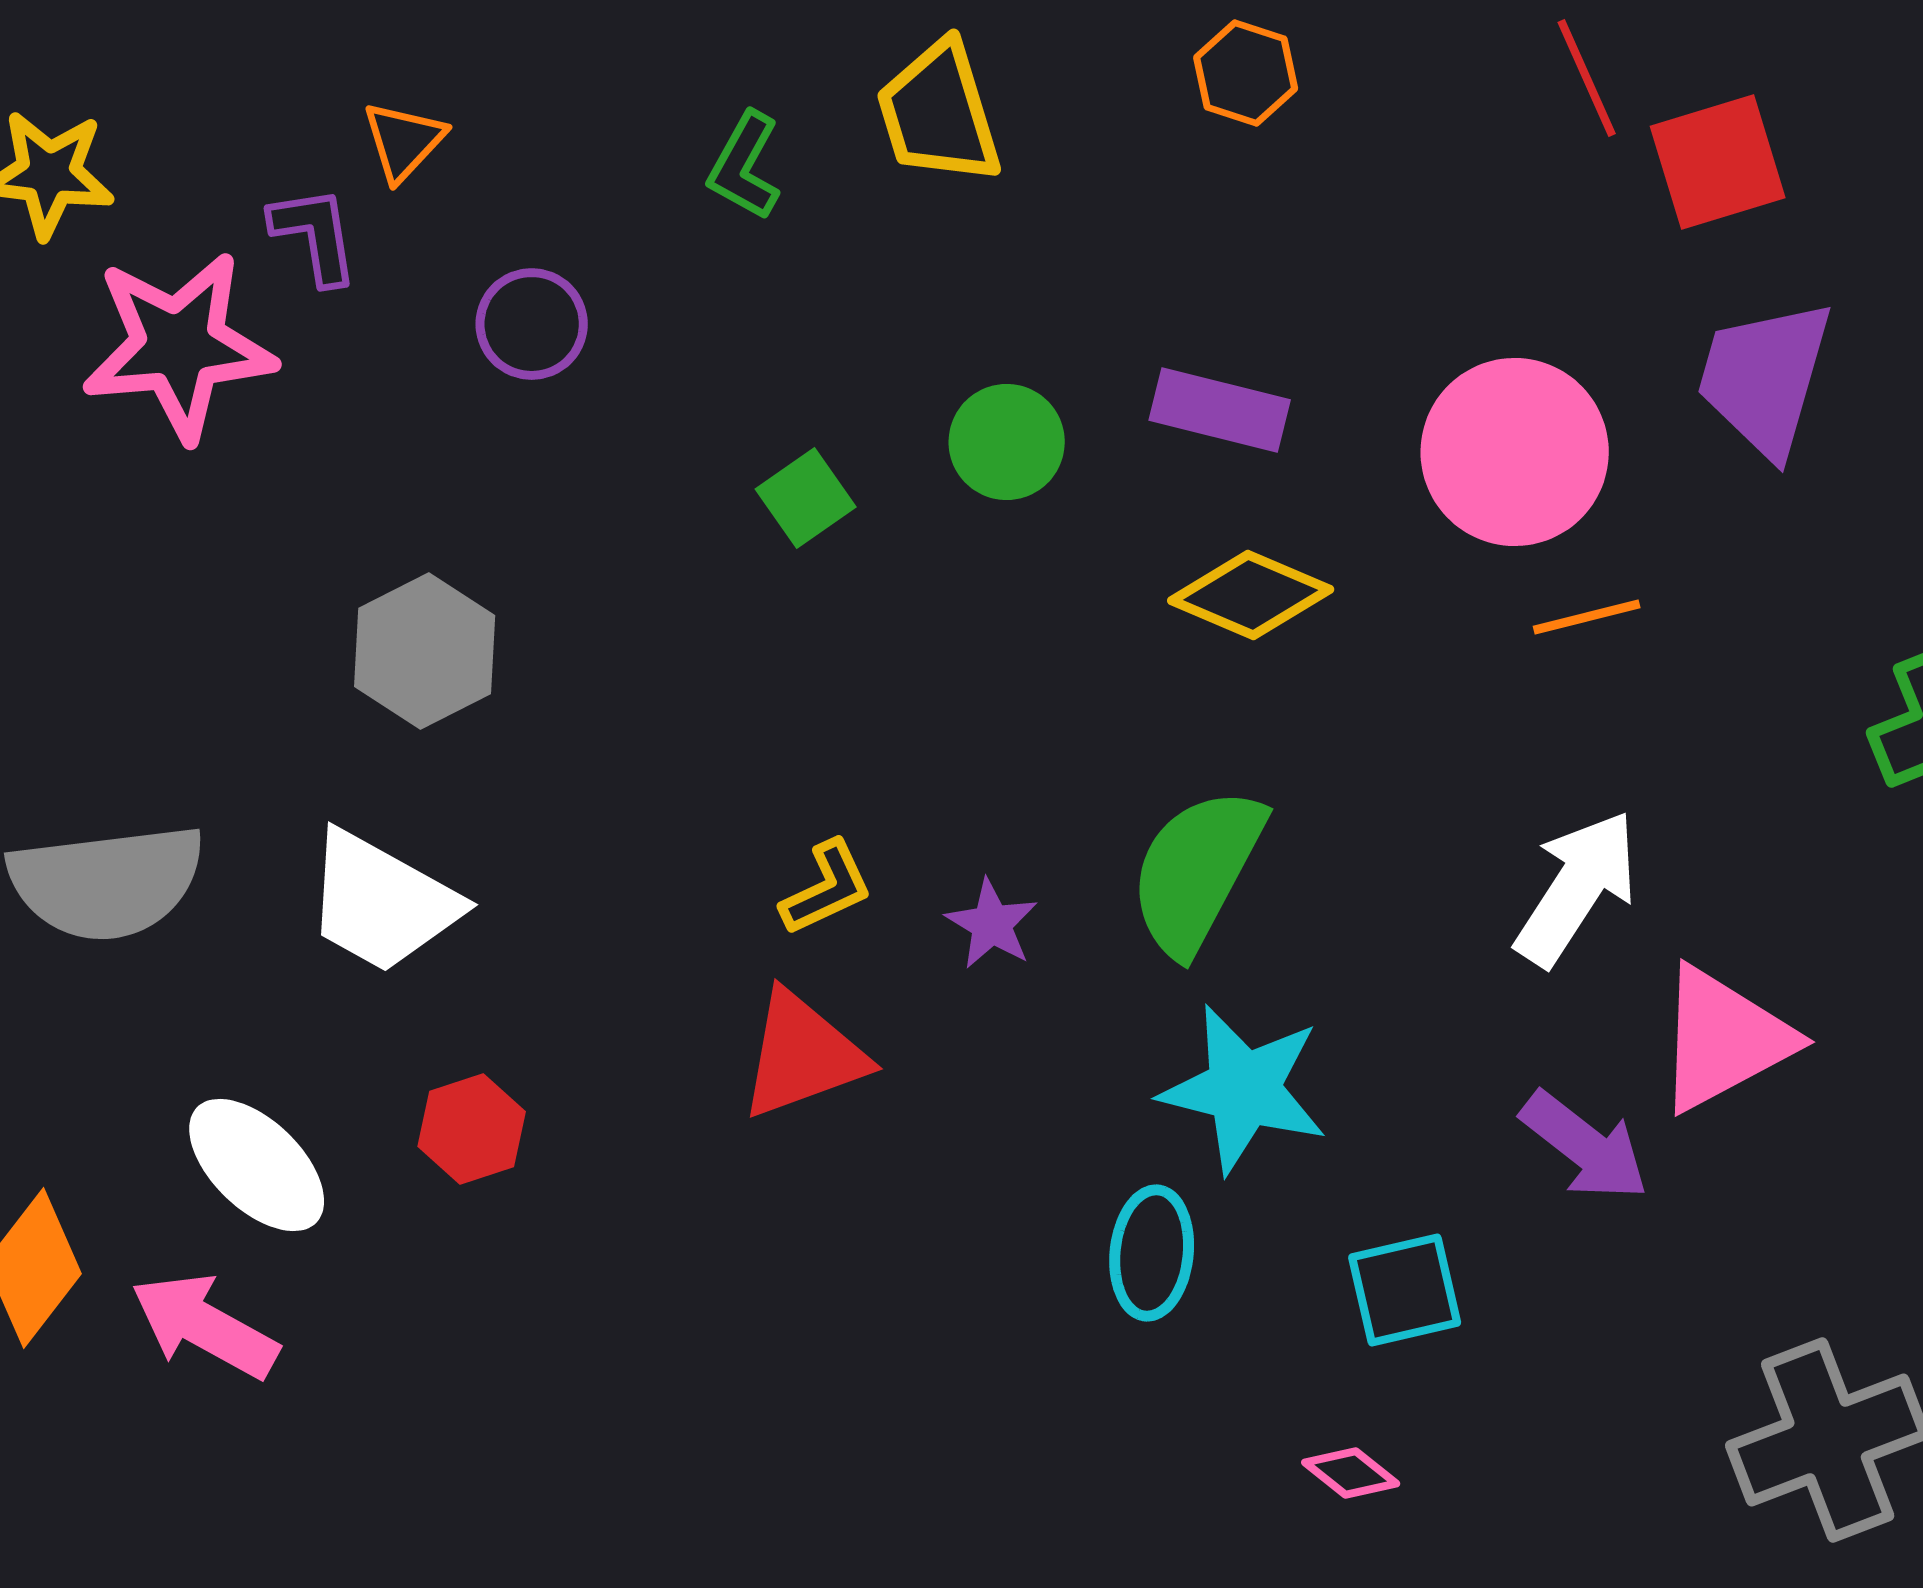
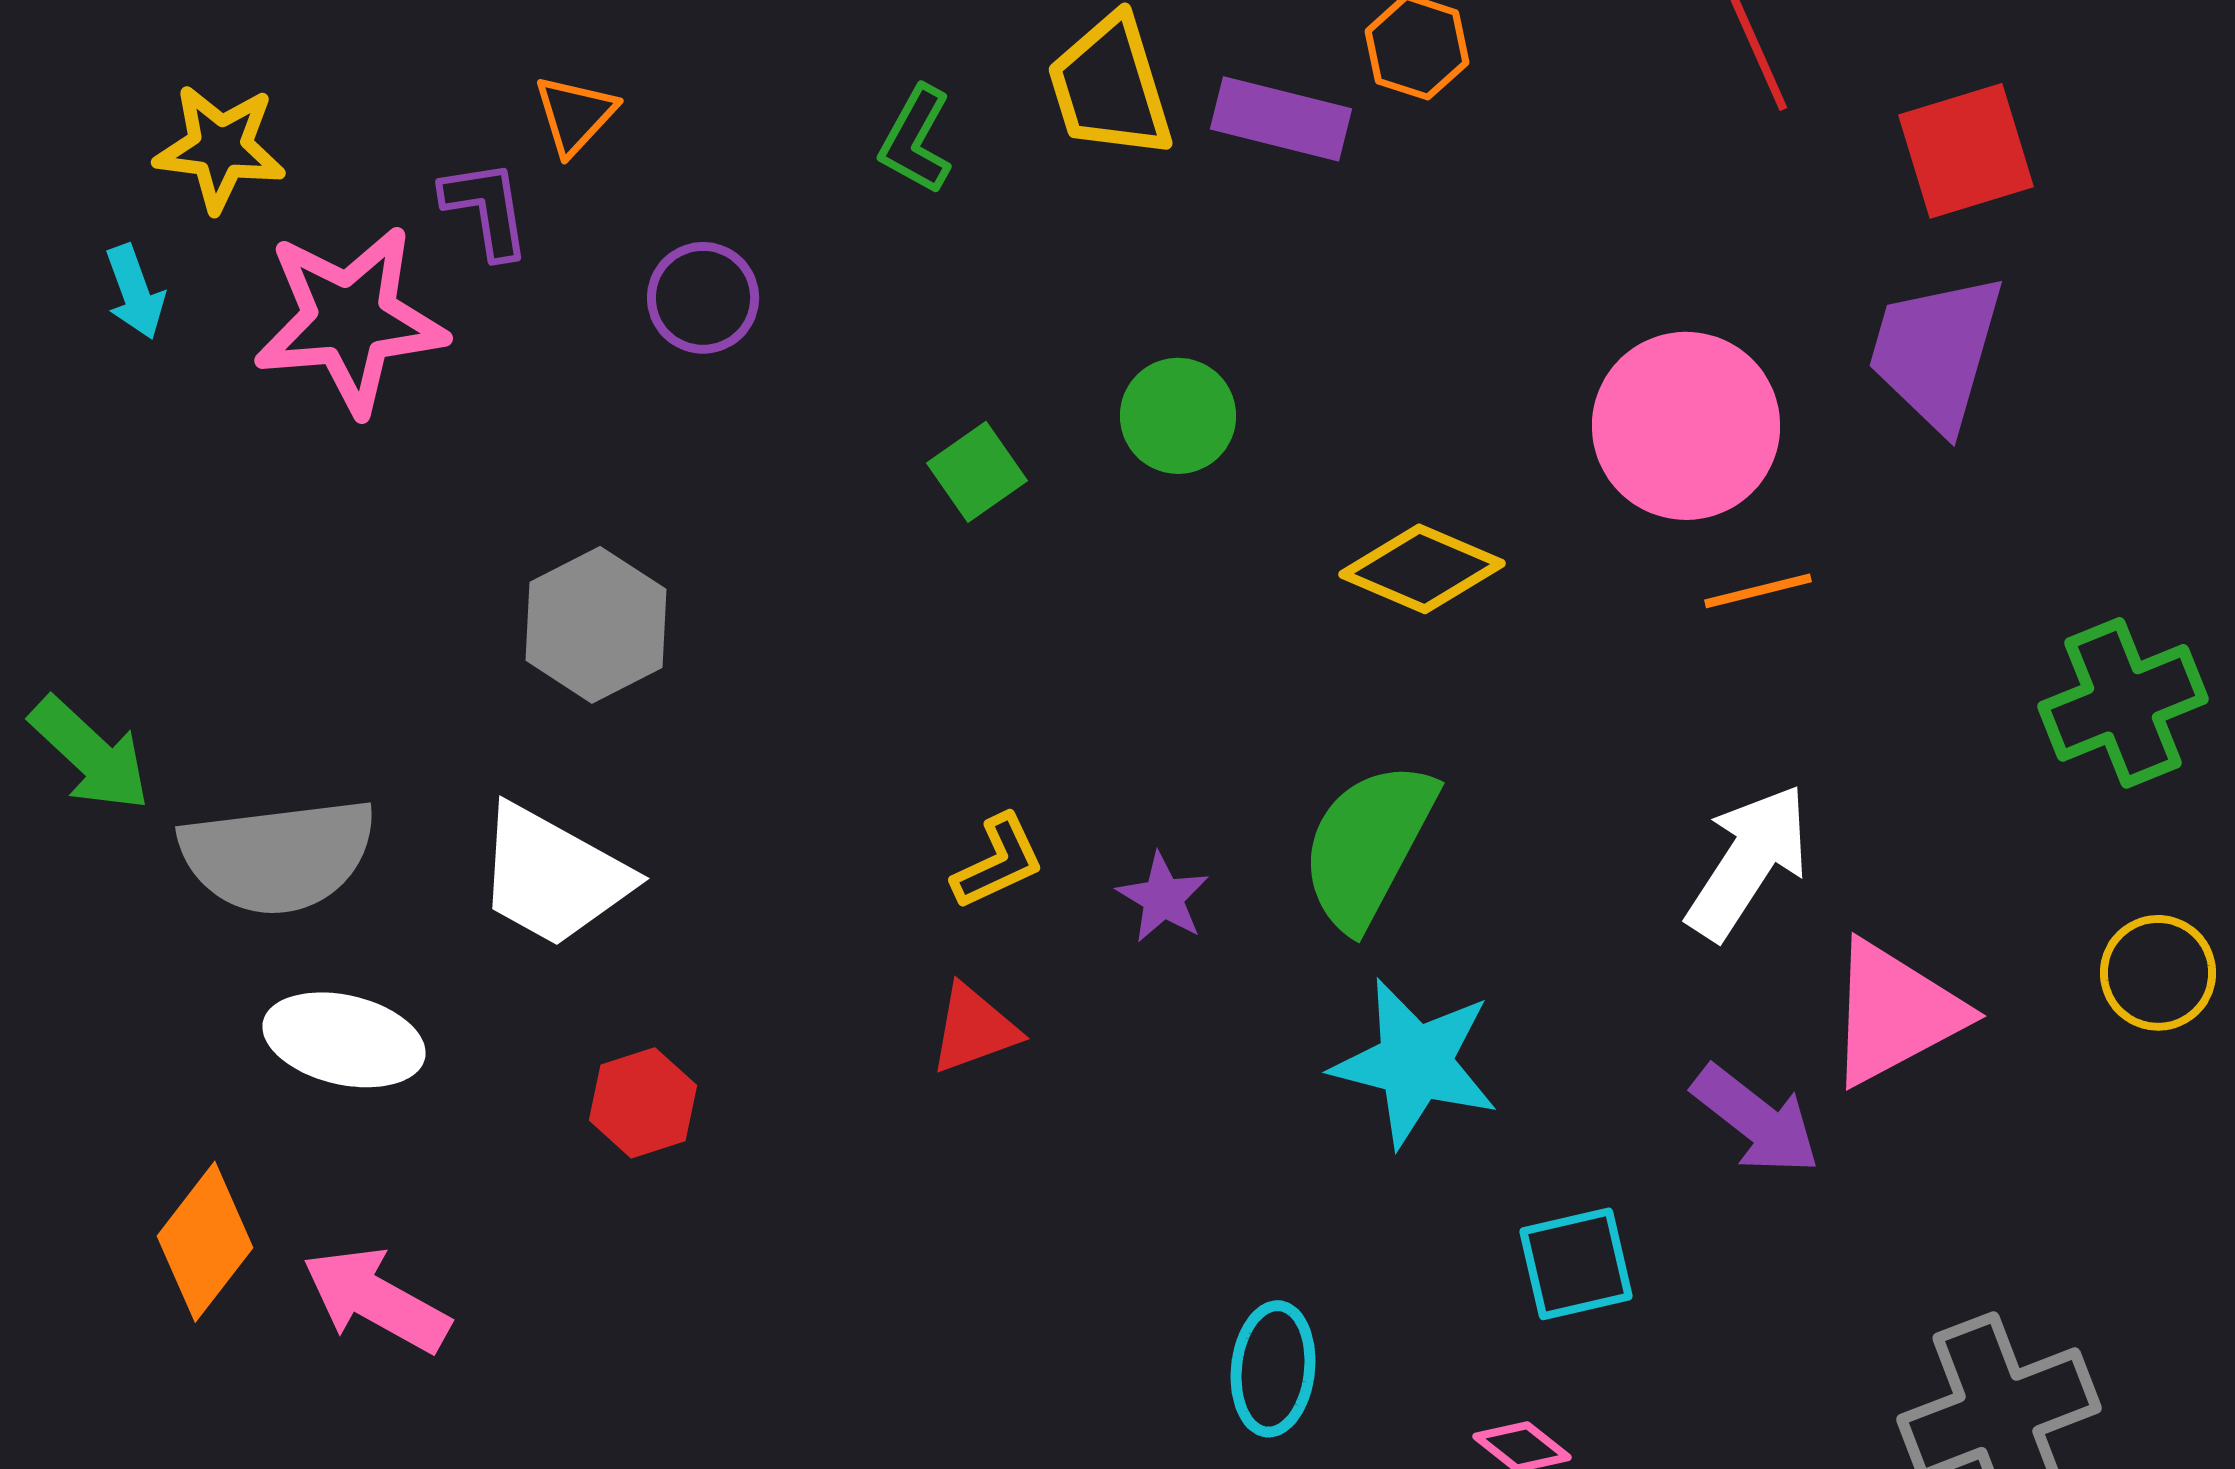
red square: (1718, 162) -> (1966, 151), moved
purple rectangle: (1220, 410) -> (1281, 119), moved
red triangle: (803, 1055) -> (974, 1029), size x0.7
white ellipse: (257, 1165) -> (344, 1040), moved, turned -31
cyan ellipse: (1152, 1253) -> (1273, 1369), moved

